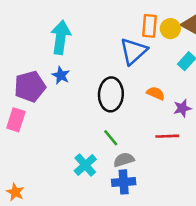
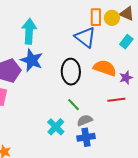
blue triangle: (133, 51) -> (85, 37), turned -35
blue star: (61, 75) -> (32, 60), size x1.6
orange semicircle: (156, 93) -> (105, 68), size x1.6

